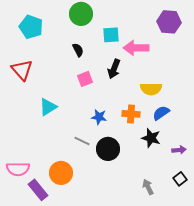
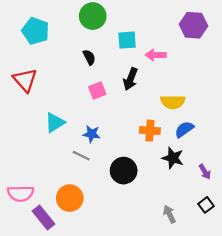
pink arrow: (136, 48) -> (156, 55), size x0.7
blue star: (99, 117) -> (92, 134), moved
gray line: (82, 141) -> (81, 156), moved
purple arrow: (179, 150) -> (205, 172), turned 64

